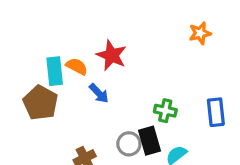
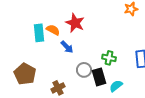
brown pentagon: (40, 103) -> (25, 74), moved
gray circle: (129, 144) -> (84, 70), moved

